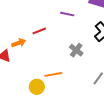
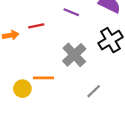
gray cross: (76, 50) -> (74, 55), size x1.5

